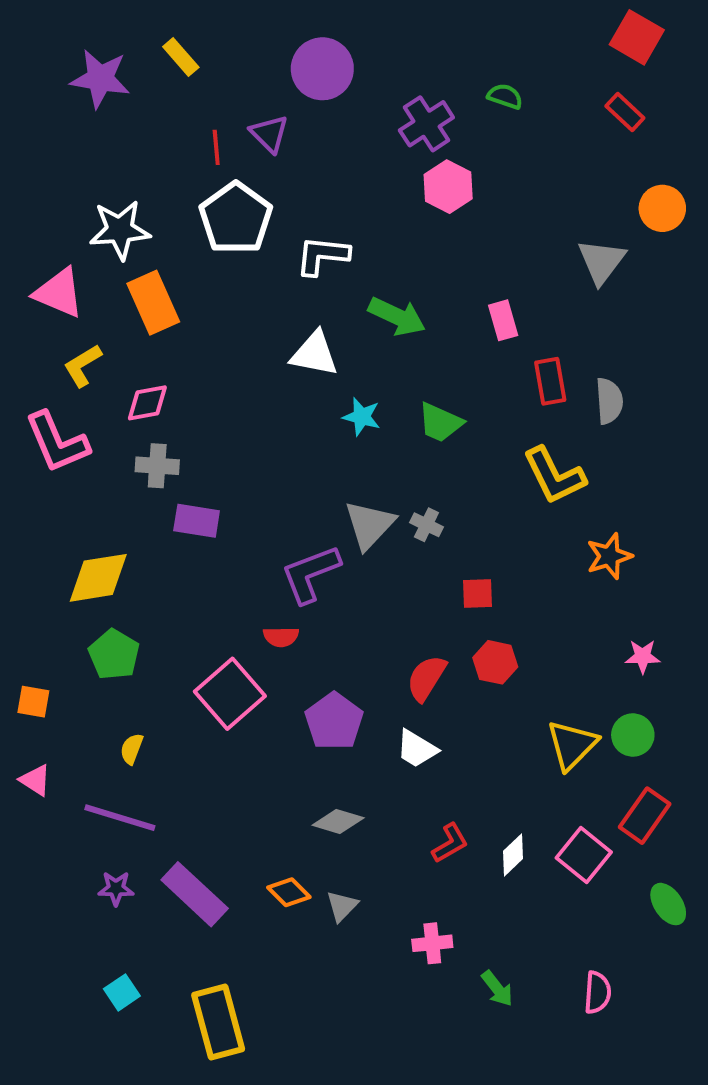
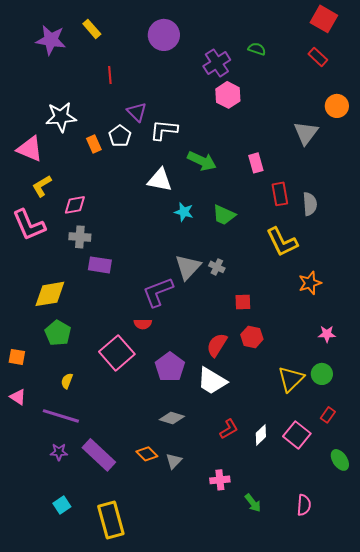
purple triangle: (269, 134) -> (137, 112), moved
white pentagon: (236, 218) -> (120, 136), moved, size x0.6
orange rectangle: (153, 303) -> (94, 144), moved, size x0.6
white trapezoid: (417, 749) -> (212, 381), size x1.4
red rectangle: (645, 816) -> (328, 415), size x0.6

